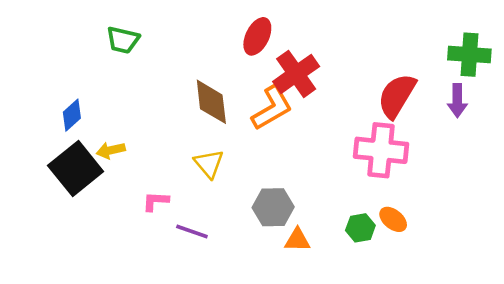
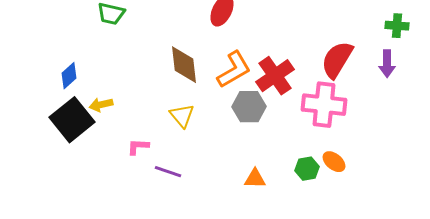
green cross: (469, 55) -> (397, 26), size x0.7
red cross: (296, 74) -> (275, 76), moved
gray hexagon: (273, 207) -> (249, 107), moved

